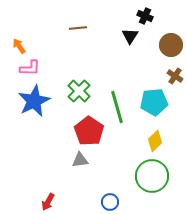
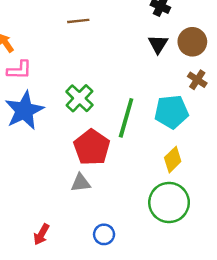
black triangle: (130, 36) -> (158, 44), moved
green line: (117, 107) -> (126, 118), turned 32
blue circle: (110, 202) -> (104, 234), moved

